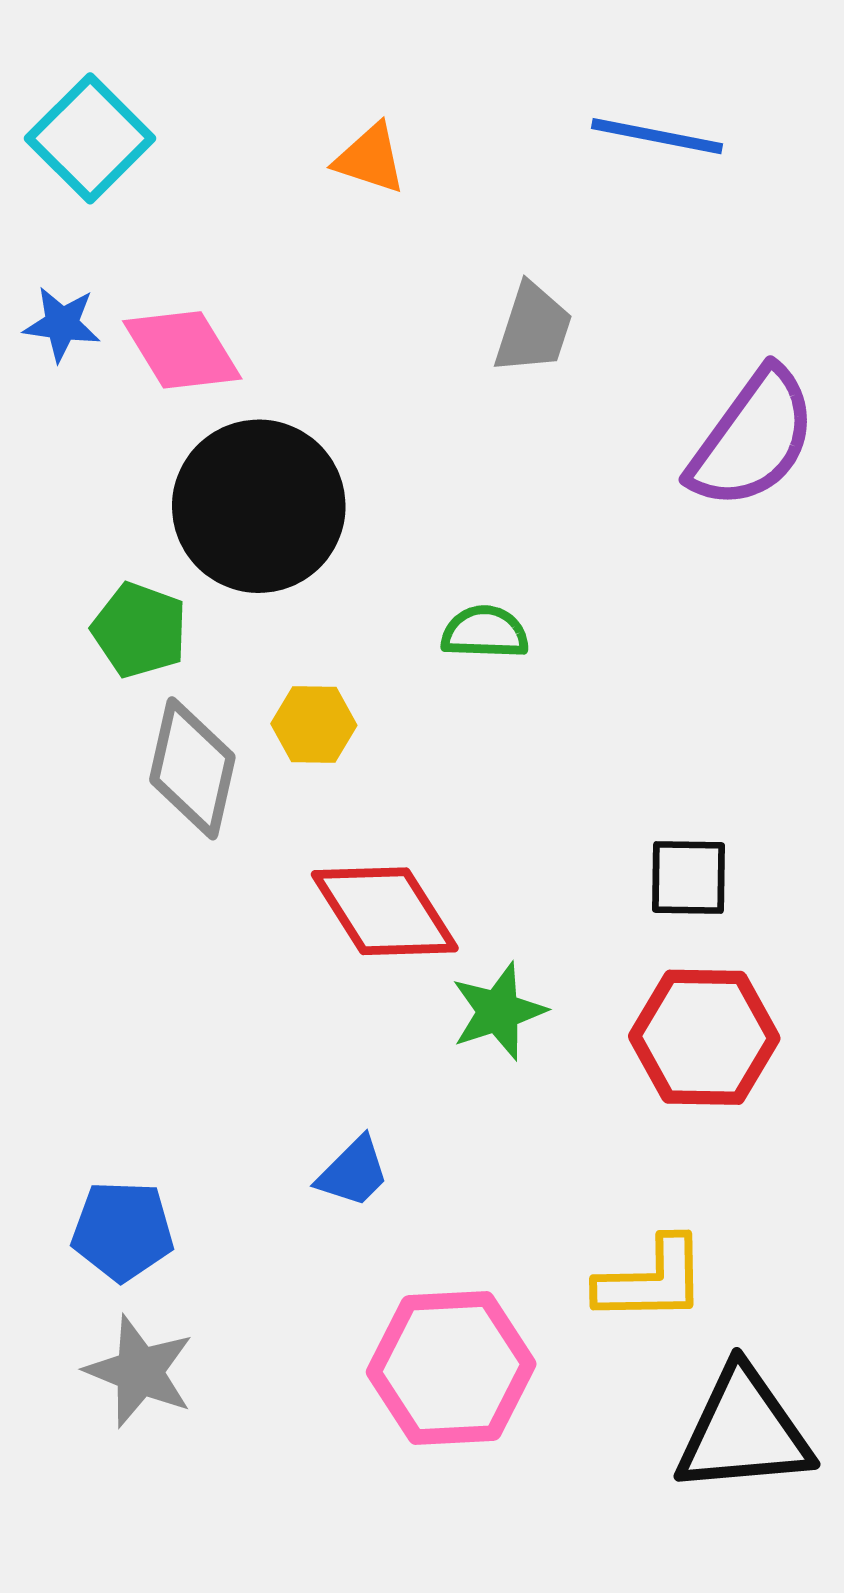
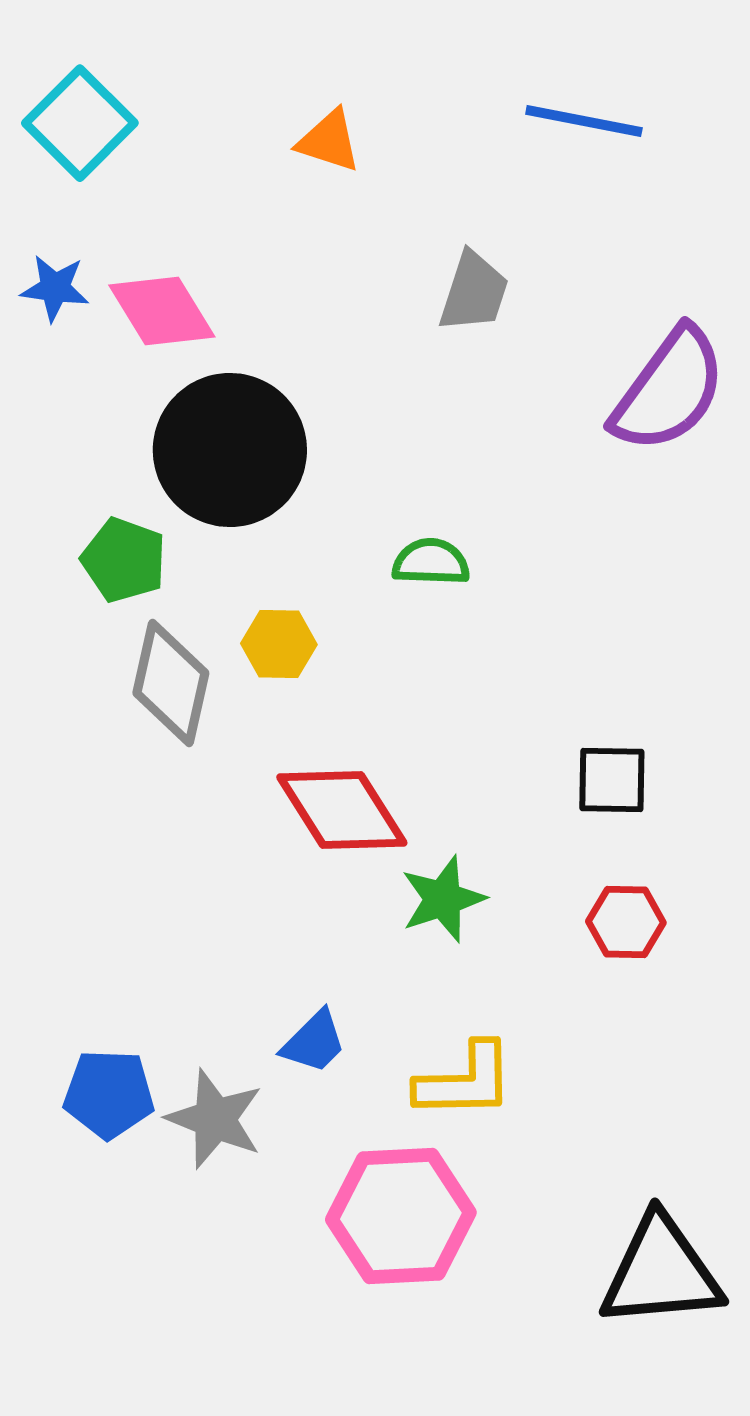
red hexagon: (704, 1037) -> (626, 922), size x0.6
yellow L-shape: (651, 1280) -> (465, 1081), moved
gray star: (140, 1371) -> (215, 1119), moved

